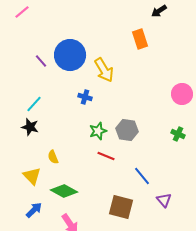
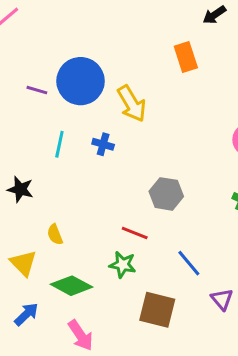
purple line: (41, 61) -> (37, 90), turned -32
cyan line: (34, 104) -> (59, 144), moved, turned -30
green star: (98, 131) -> (123, 265), moved, turned 30

